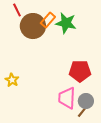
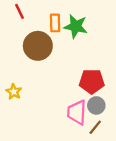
orange rectangle: (48, 20) -> (55, 23), turned -42
brown circle: (33, 26) -> (38, 46), moved
gray circle: (86, 101) -> (96, 105), moved

